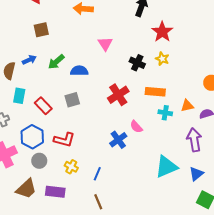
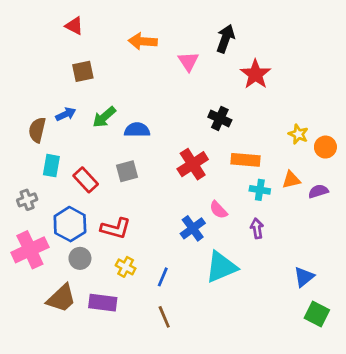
pink triangle: (105, 44) -> (188, 61), moved
yellow star: (162, 59) -> (298, 134), moved
purple arrow: (194, 140) -> (257, 228), moved, size x0.6
cyan triangle: (166, 167) -> (221, 267), moved

